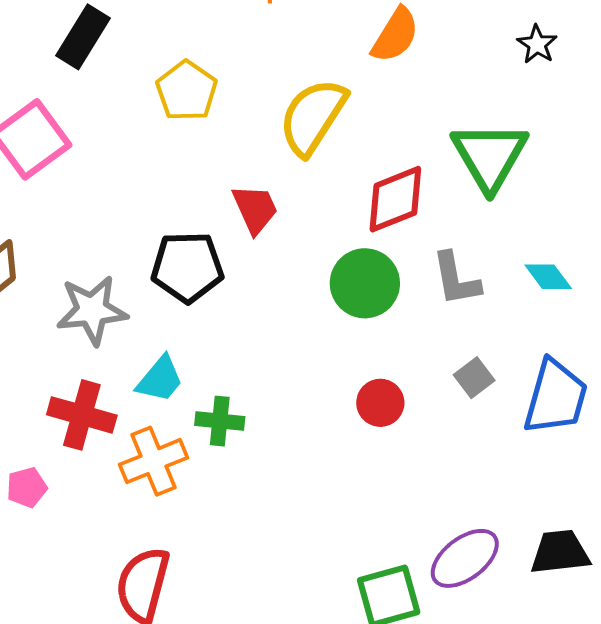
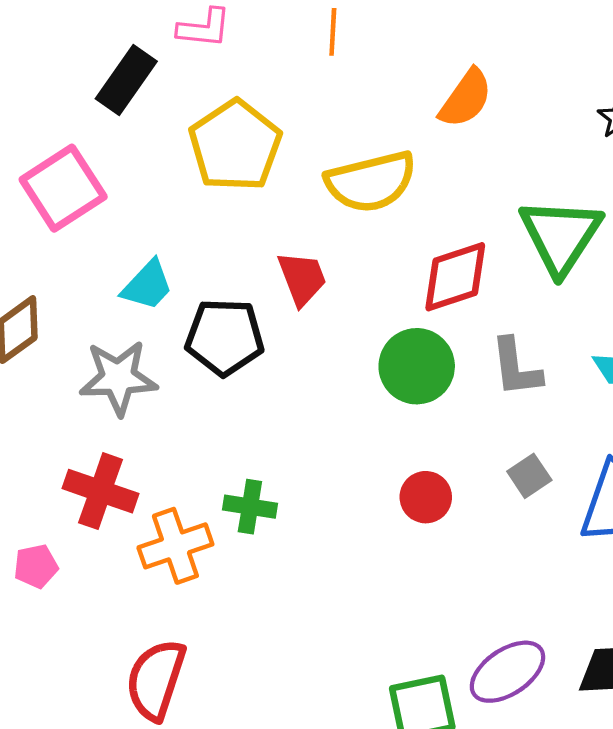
yellow pentagon: (187, 91) -> (235, 146), size x1.4
yellow semicircle: (313, 117) -> (371, 182), turned -140
cyan trapezoid: (160, 379) -> (147, 285), moved

